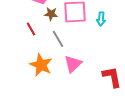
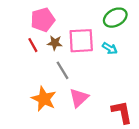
cyan arrow: (101, 19) -> (110, 48), turned -64
red line: (31, 29) -> (33, 45), moved

